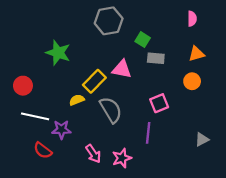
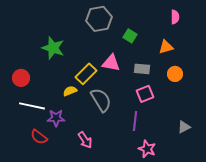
orange triangle: (196, 54) -> (166, 47), moved
gray rectangle: (156, 58) -> (142, 69), moved
pink star: (122, 158) -> (147, 149), moved, turned -30

